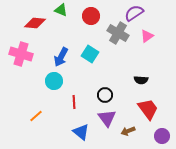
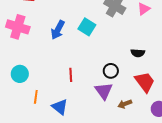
cyan circle: (54, 81) -> (20, 74), moved
black circle: (105, 95) -> (111, 71), moved
orange line: (36, 116) -> (36, 97), moved, turned -40
blue triangle: (81, 132) -> (60, 107), moved

